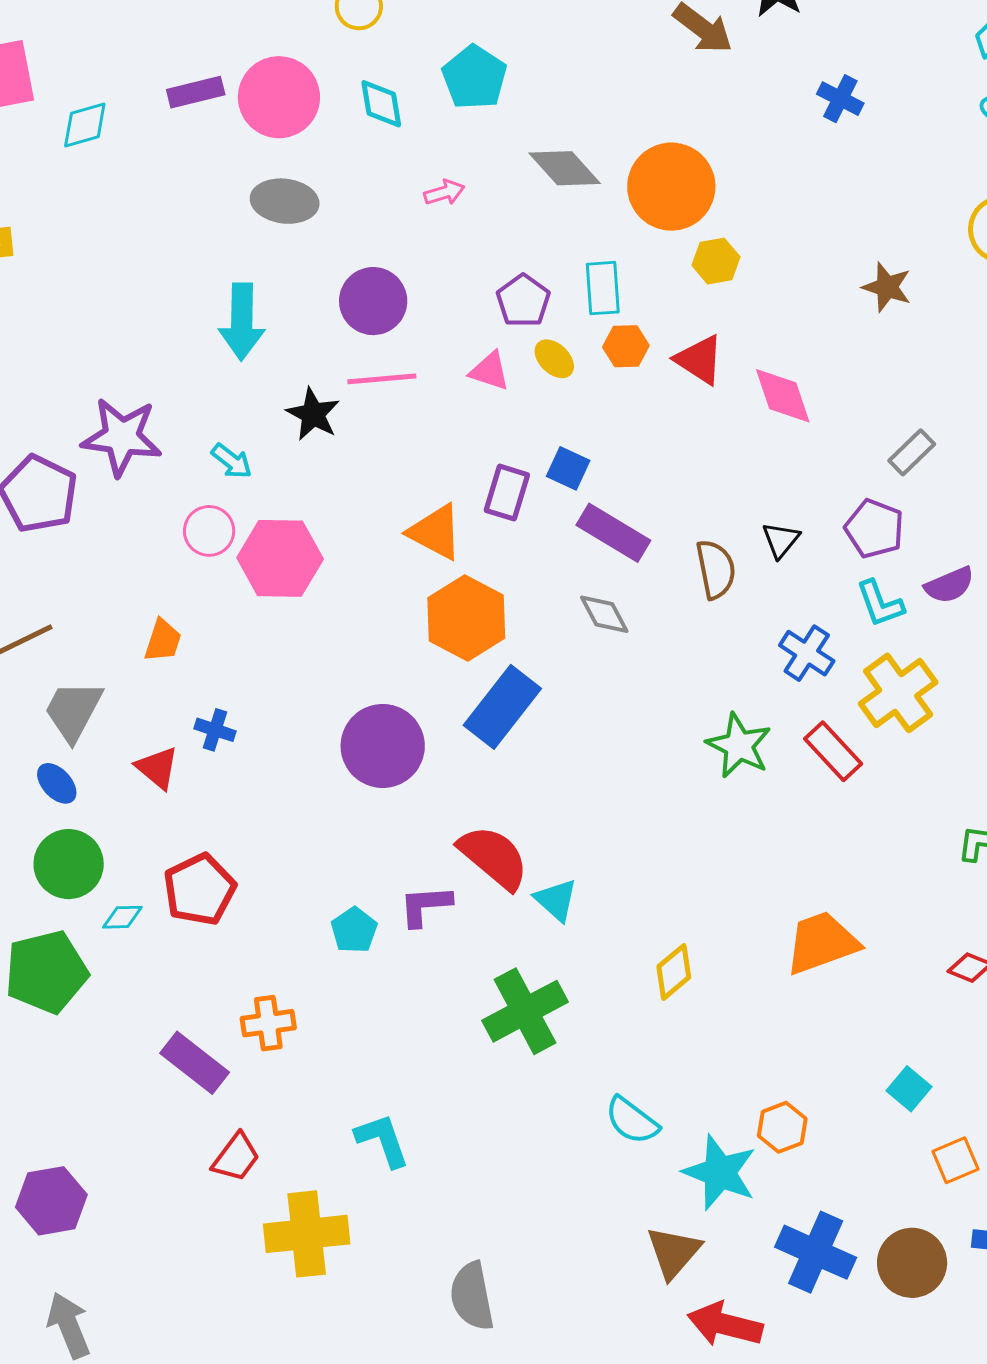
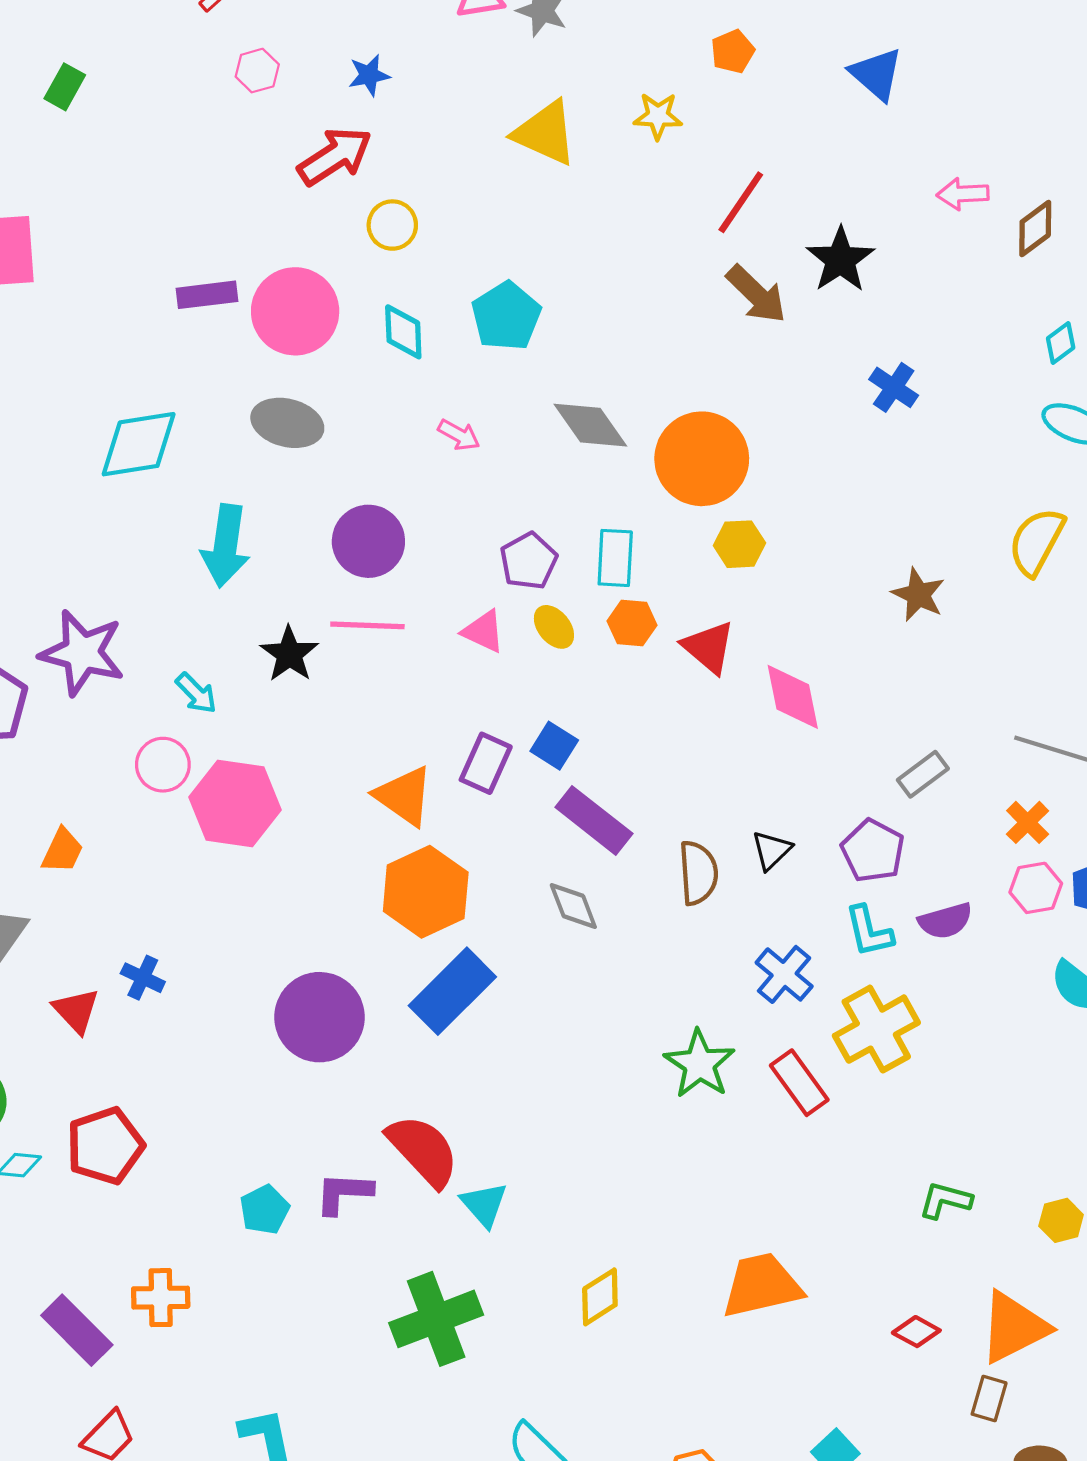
cyan diamond: (85, 125) -> (139, 444), moved, size x1.5
pink arrow: (444, 193) -> (459, 435), turned 39
orange trapezoid: (163, 641) -> (62, 851), moved

